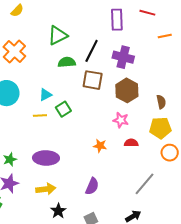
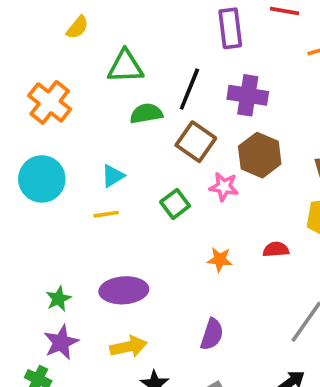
yellow semicircle: (17, 11) -> (77, 27), moved
green triangle: (58, 35) -> (125, 67), turned 30
brown square: (93, 80) -> (196, 142), turned 30
green square: (63, 109) -> (175, 204), moved
pink star: (121, 120) -> (224, 187), moved

